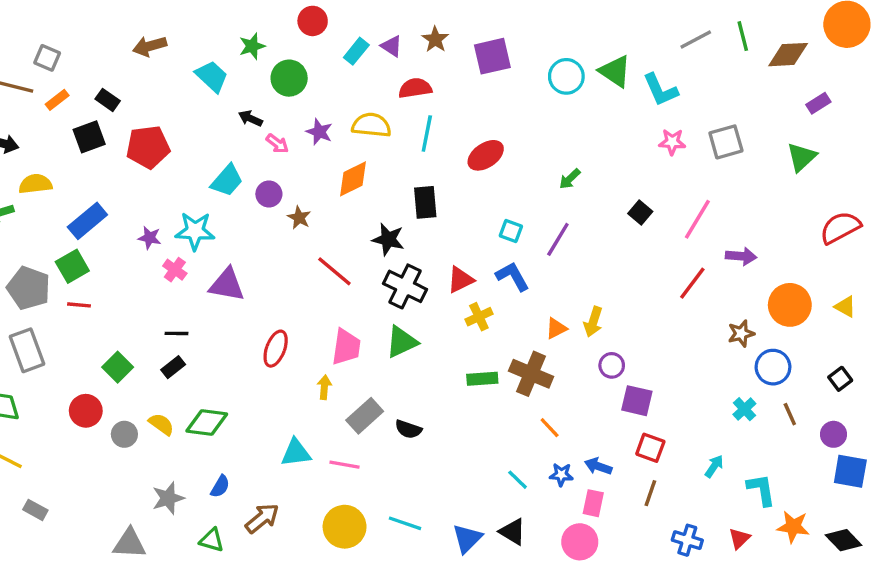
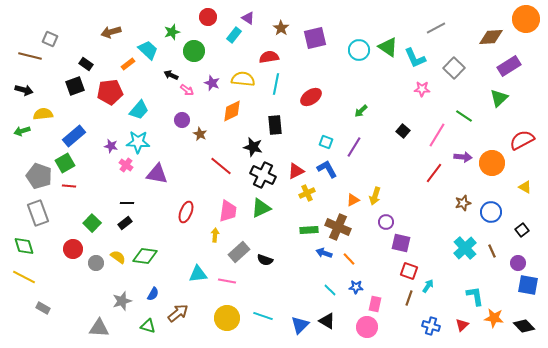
green line: (743, 36) -> (464, 116), moved, turned -42
purple triangle: (392, 46) -> (248, 18), moved
orange rectangle: (57, 100) -> (128, 64), moved
purple rectangle: (818, 103) -> (509, 66), size x1.6
gray square: (726, 142) -> (454, 68), moved, turned -30
cyan trapezoid: (227, 181) -> (139, 110), moved
orange circle: (790, 305) -> (492, 163), moved
blue circle: (773, 367) -> (491, 212), moved
cyan cross: (744, 409) -> (465, 248), size x1.6
blue arrow: (598, 466) -> (324, 253), moved
cyan arrow: (714, 466) -> (428, 286), moved

